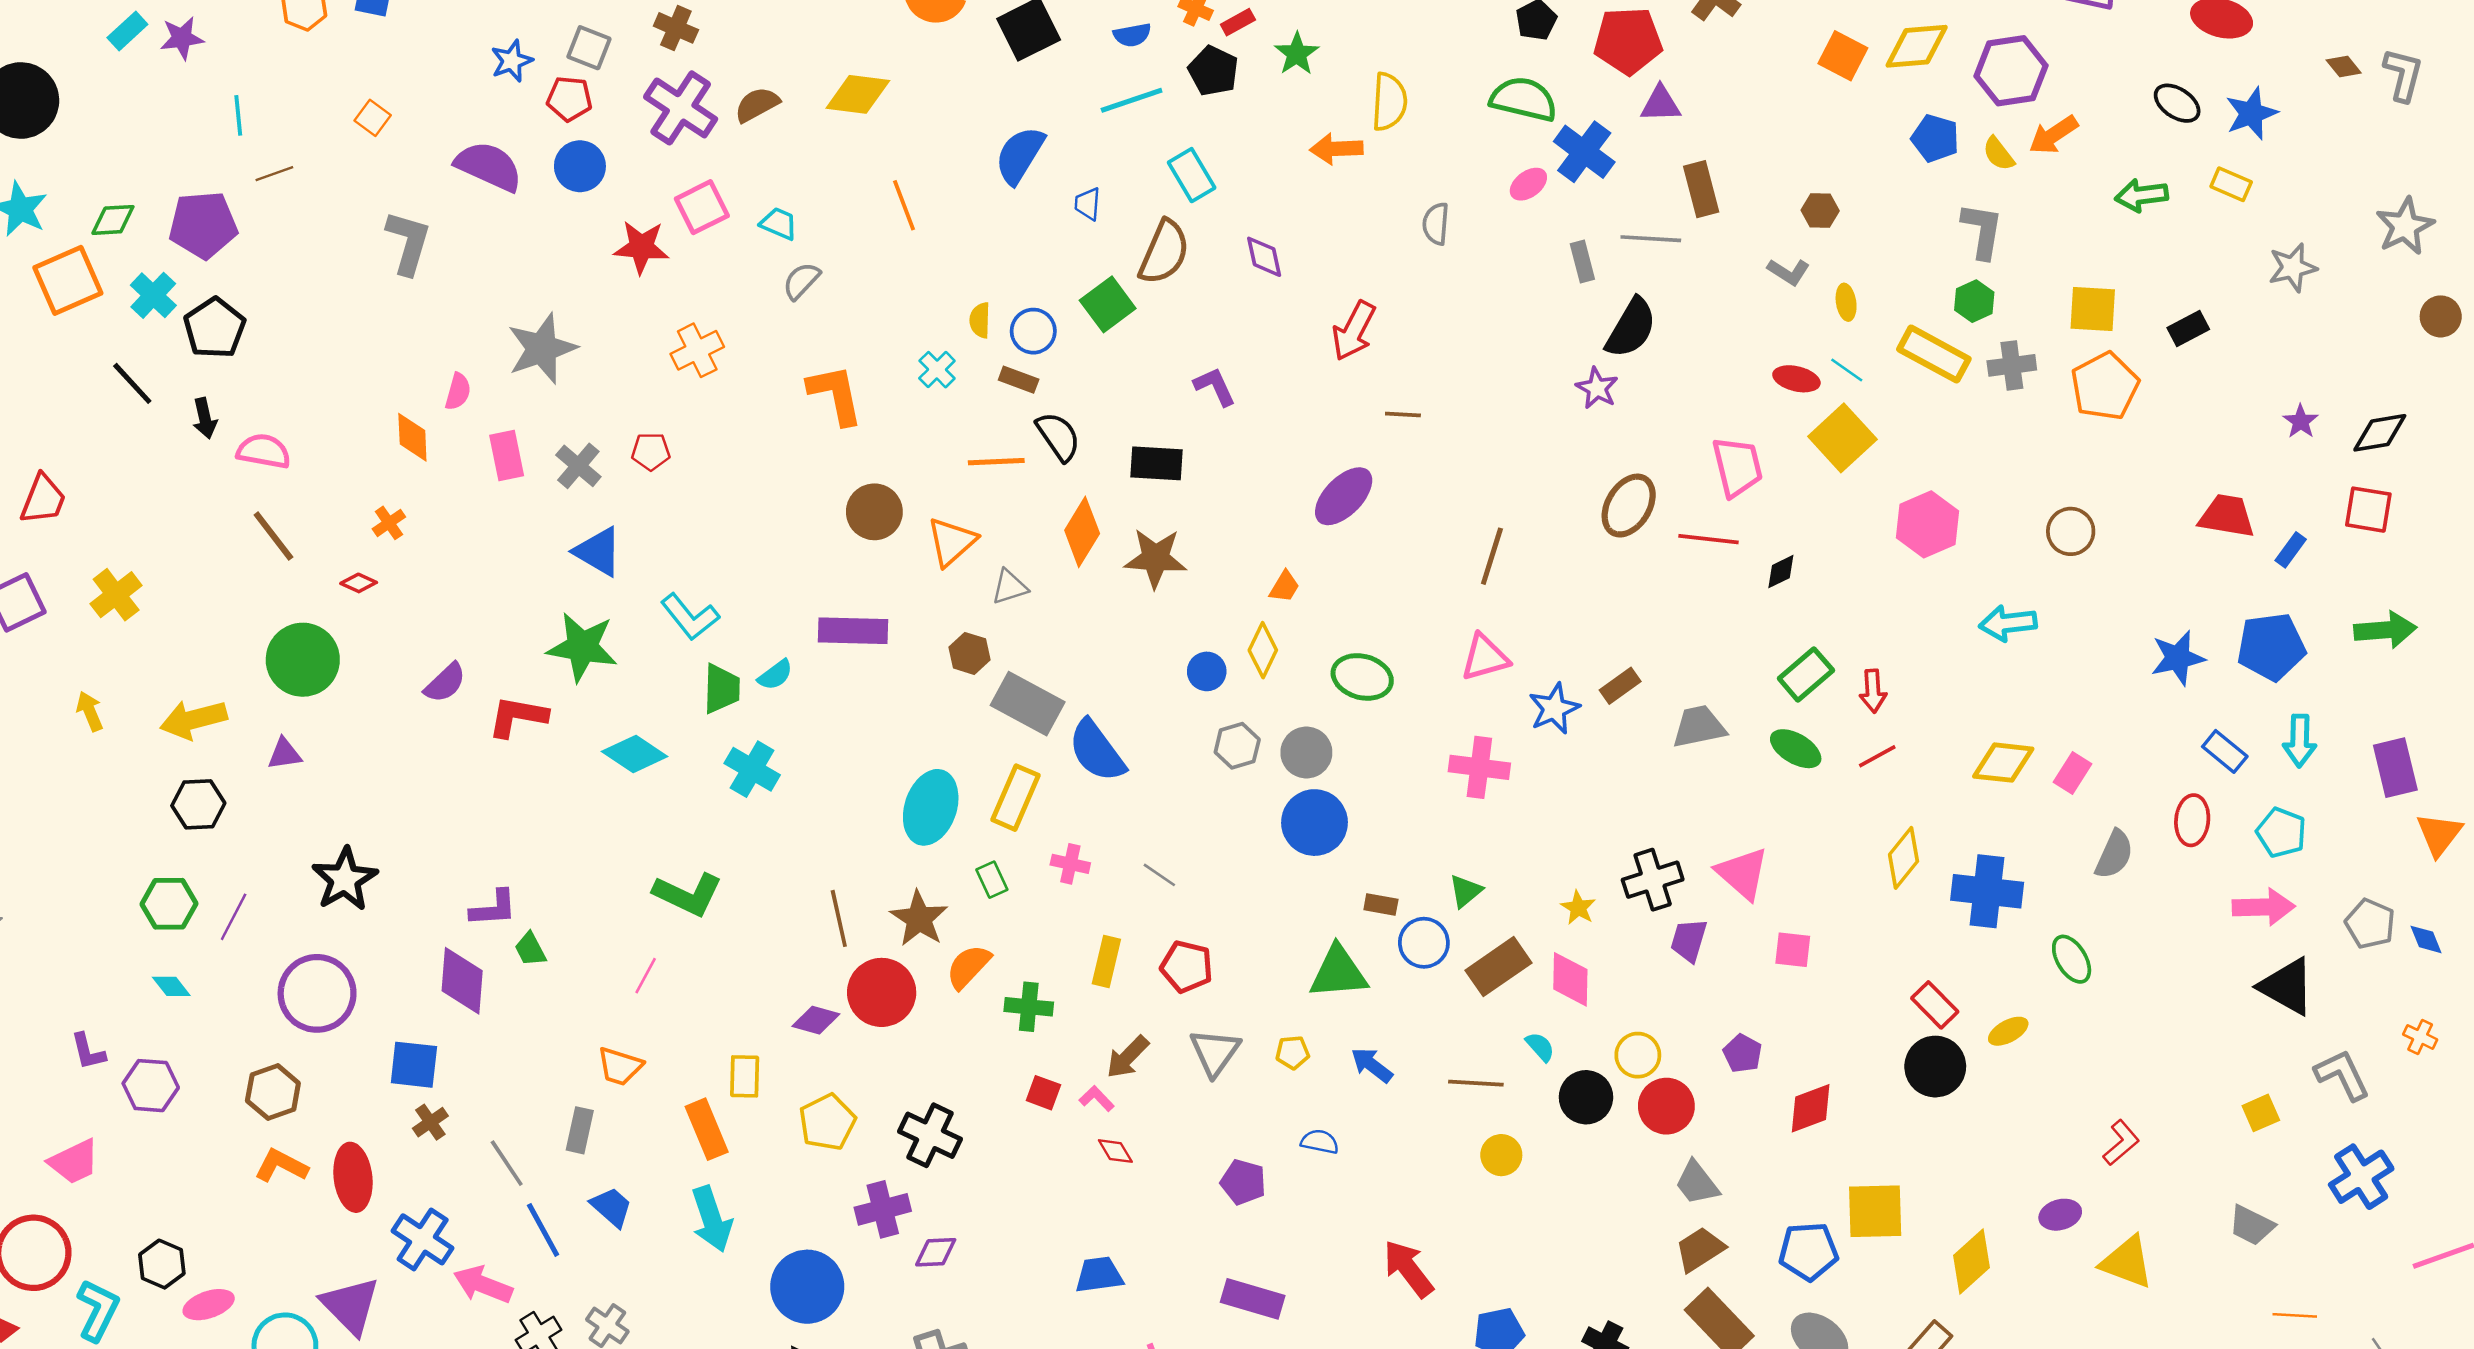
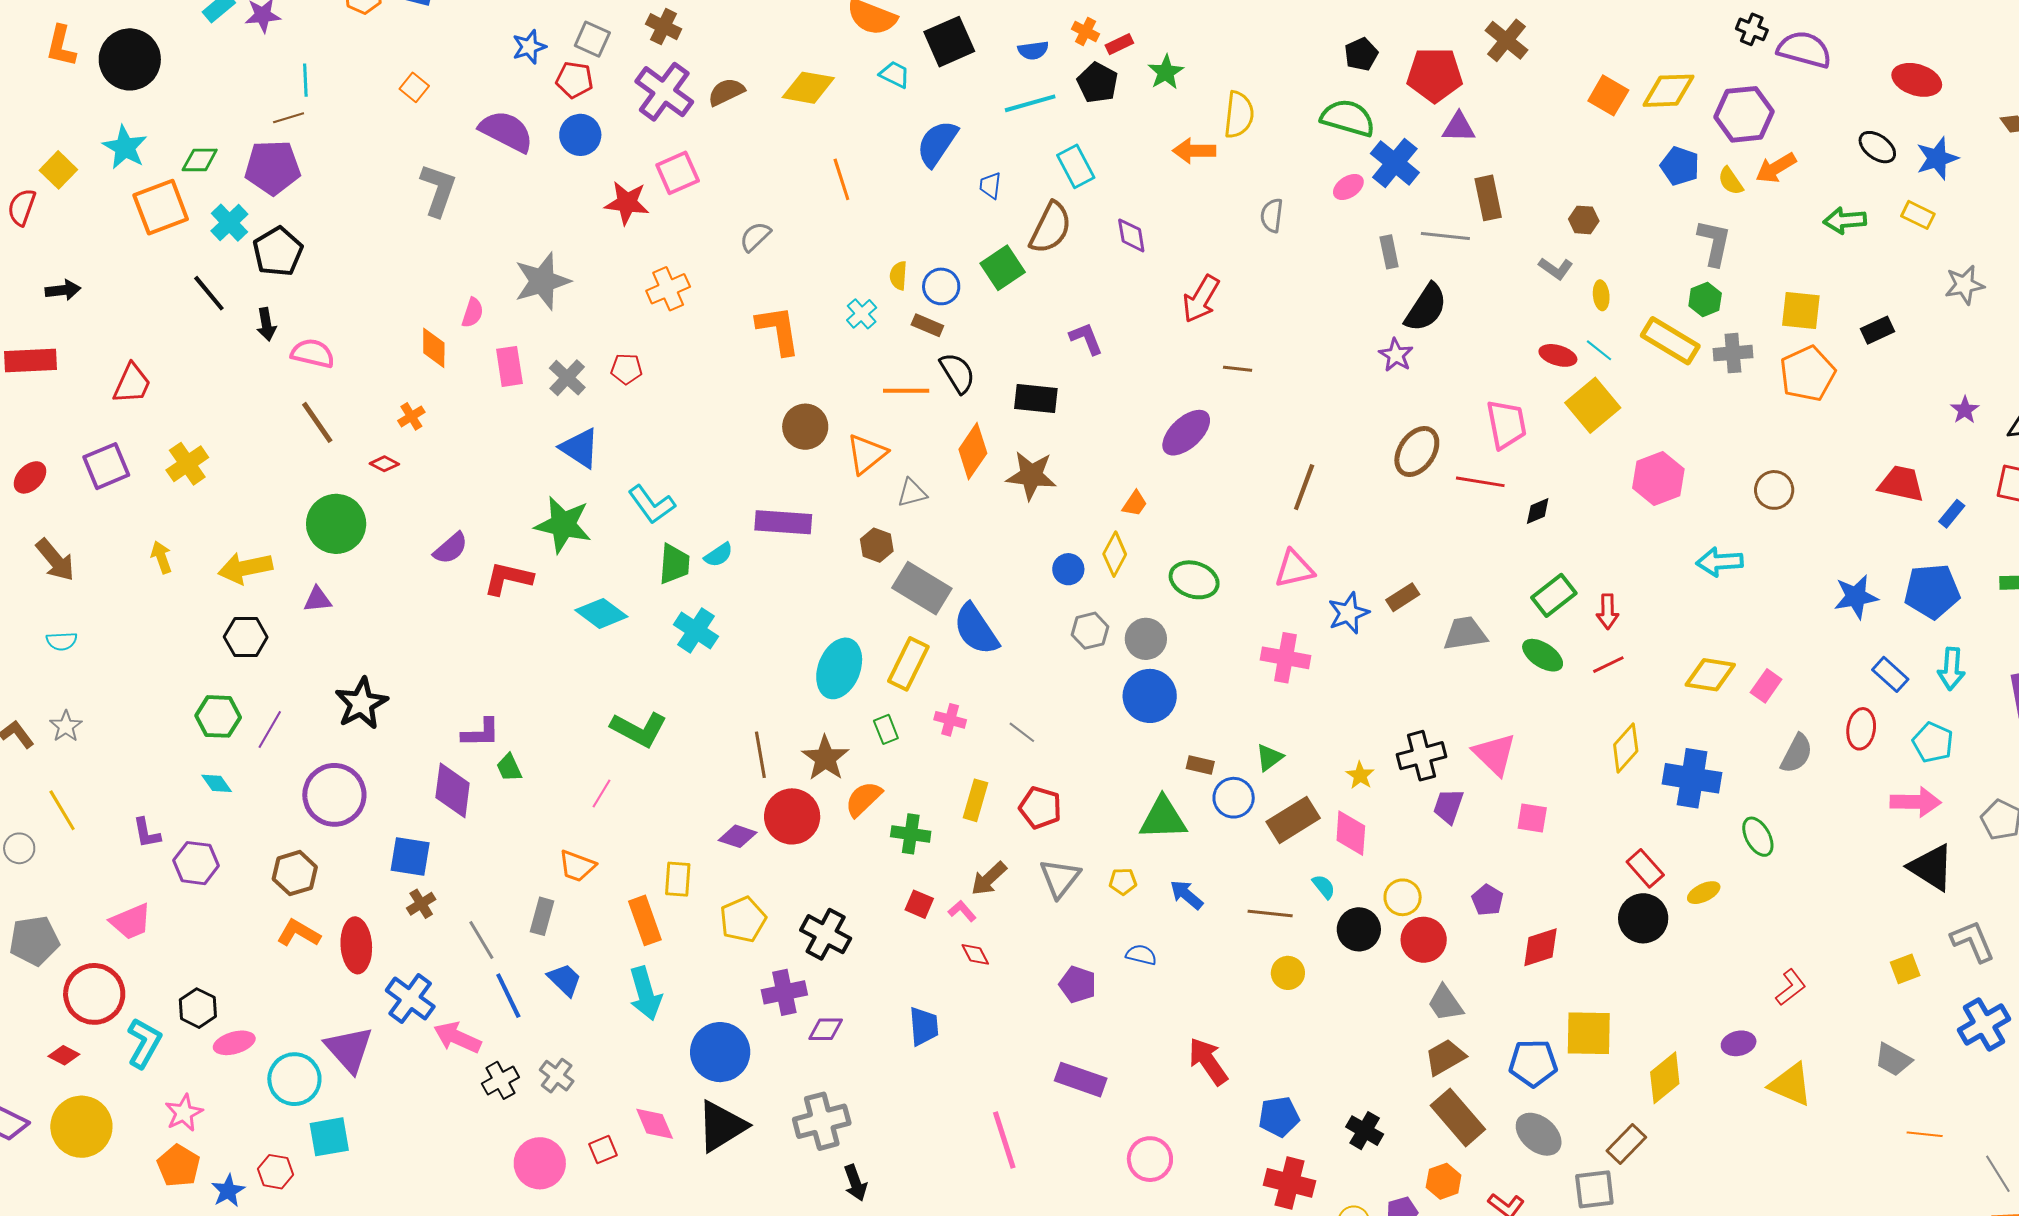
brown line: (274, 174) -> (289, 118), moved
cyan trapezoid: (779, 224) -> (895, 74), moved
blue trapezoid: (1099, 1275) -> (924, 1026), moved, turned 90

